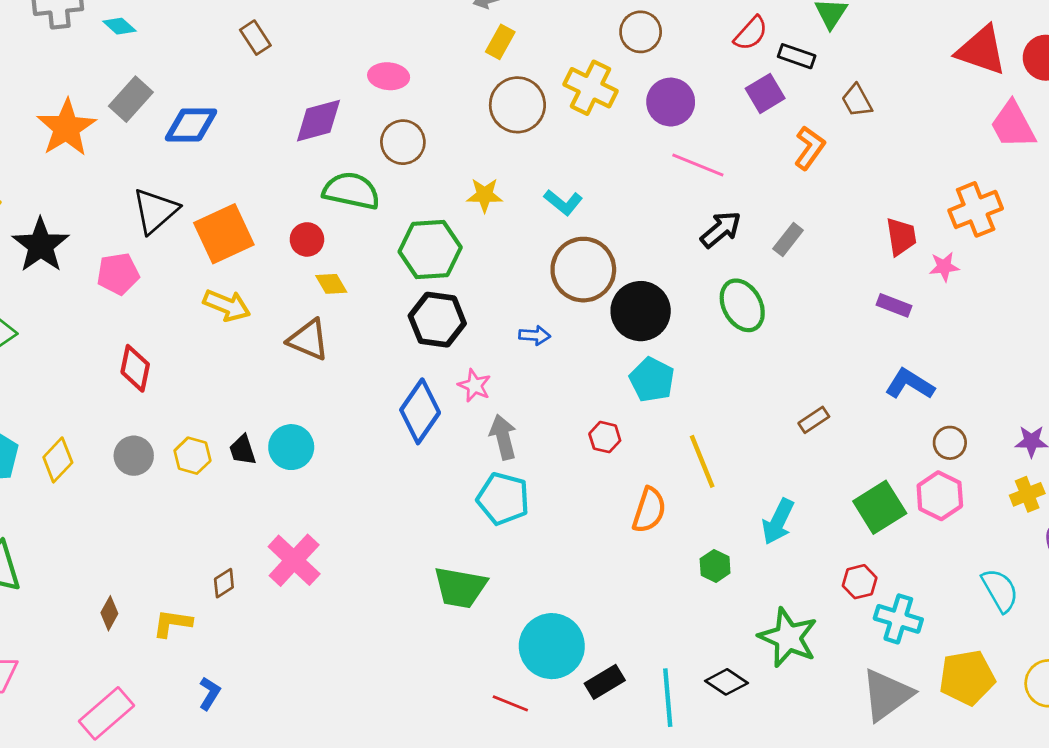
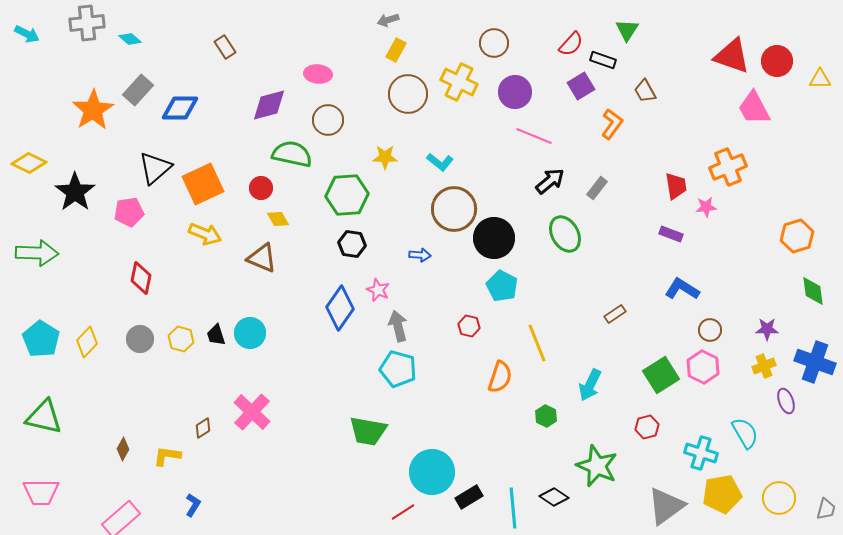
black hexagon: (437, 320) -> (352, 244), size x0.7
cyan cross: (898, 619) -> (701, 453), moved
red line: (510, 703) -> (403, 512), turned -55

